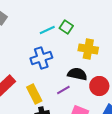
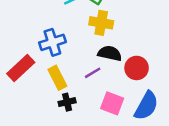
yellow cross: (88, 49) -> (101, 23), moved
blue cross: (41, 58) -> (52, 42), moved

